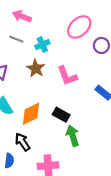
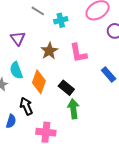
brown star: (36, 68) -> (49, 51), moved
orange diamond: (31, 114) -> (39, 82), turned -55

